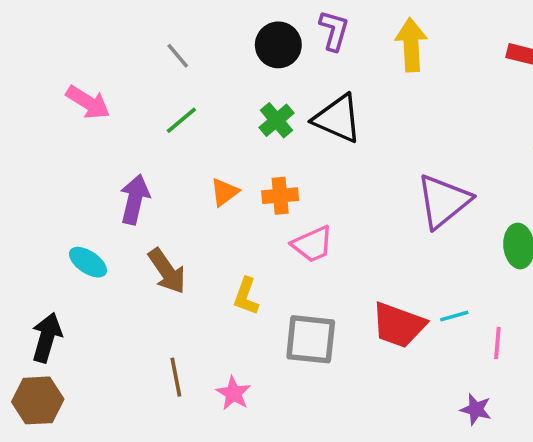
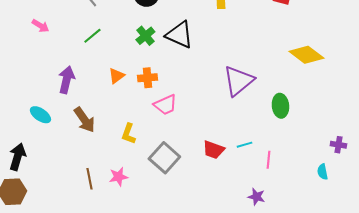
pink arrow: (88, 102) -> (40, 26), size x0.7
red trapezoid: (399, 325) -> (213, 150), size x0.7
gray square: (311, 339) -> (164, 158), turned 36
pink star: (233, 393) -> (118, 177), moved, turned 30

